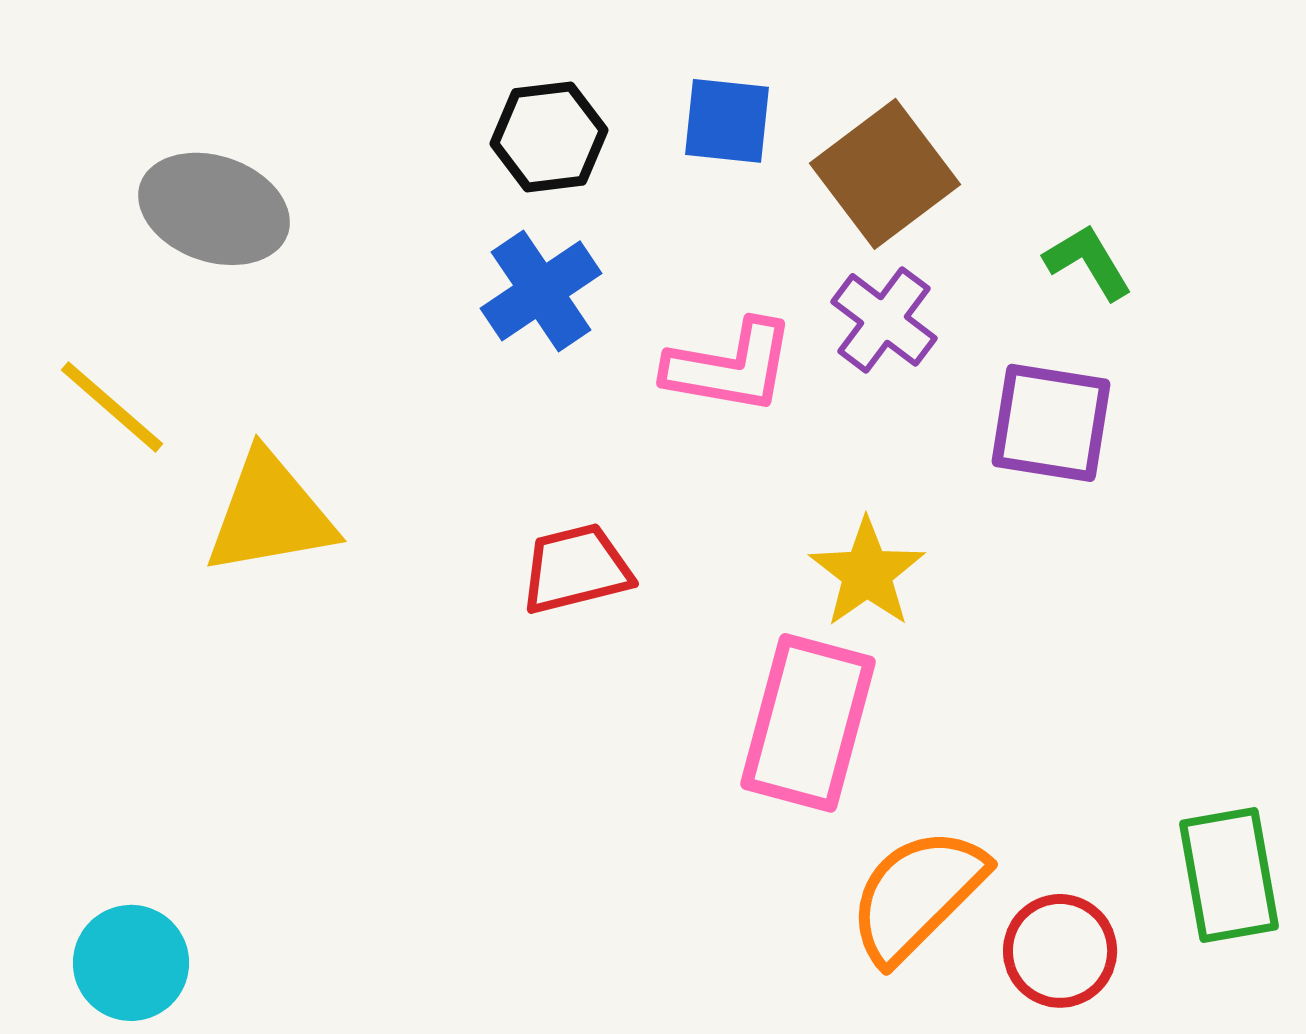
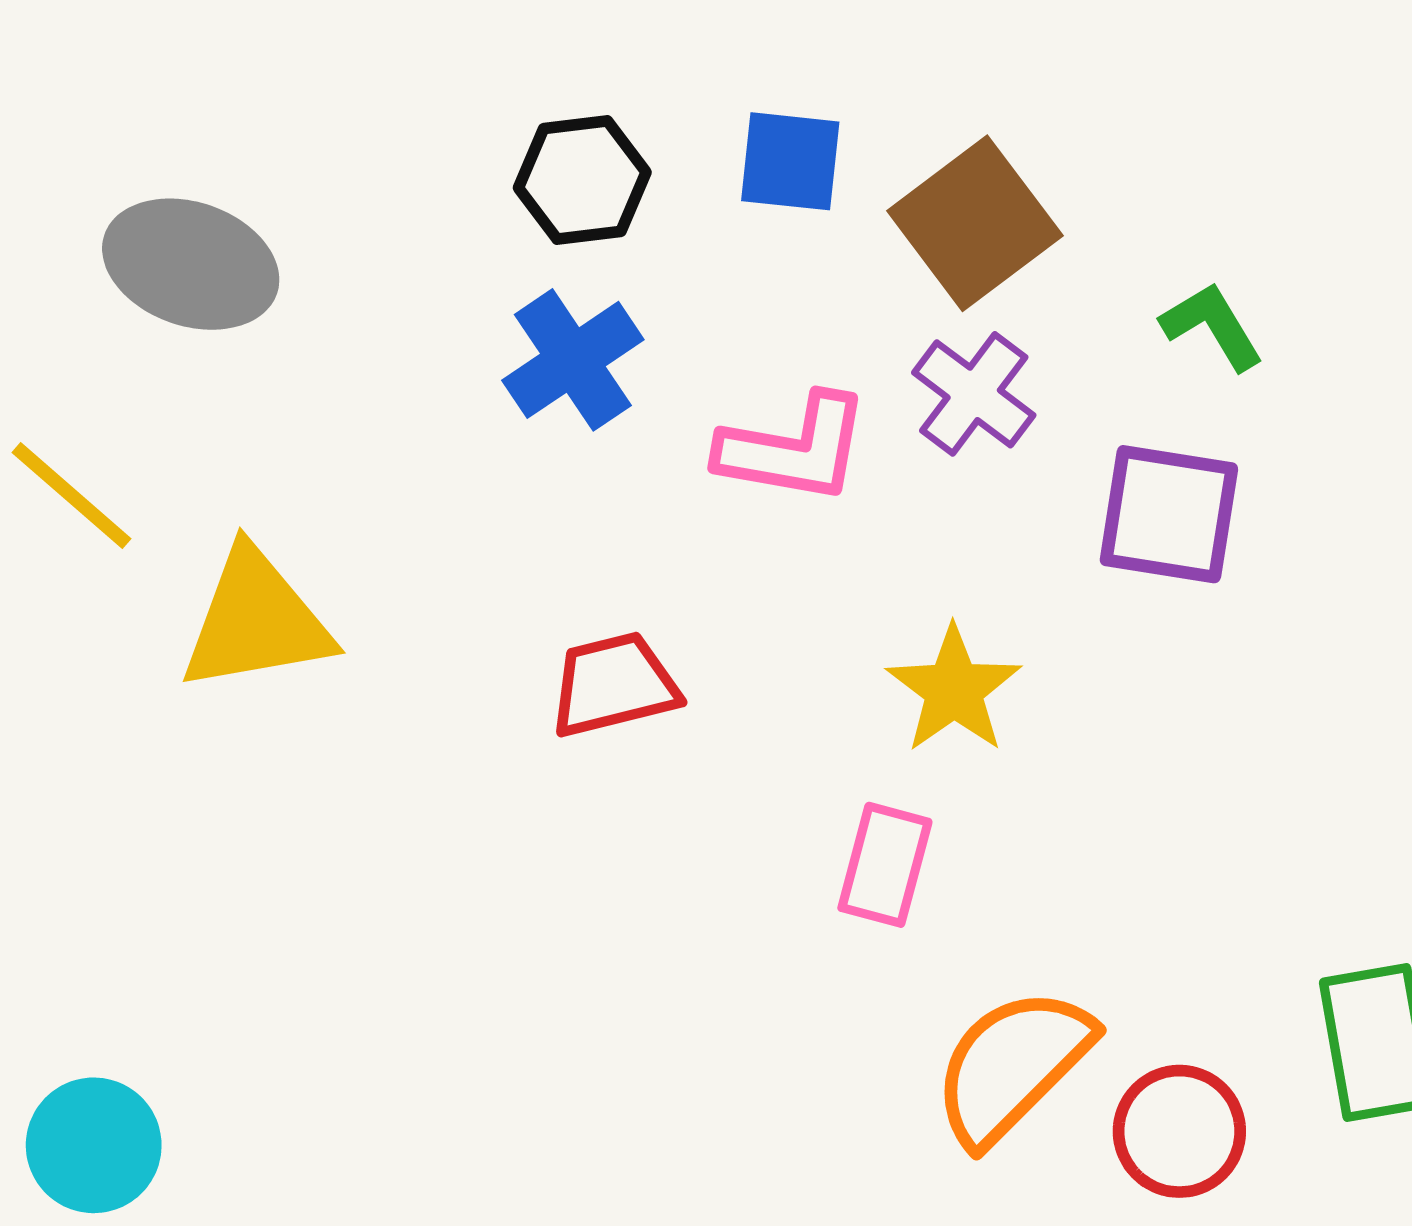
pink rectangle: (808, 723) -> (885, 865), size x0.6

